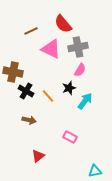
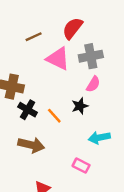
red semicircle: (63, 24) -> (73, 28), turned 78
cyan arrow: (85, 101) -> (99, 138), moved, turned -138
brown arrow: (29, 120) -> (31, 145), size x1.5

